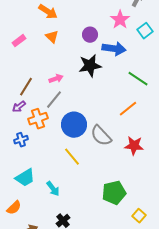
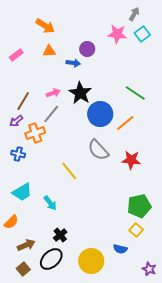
pink star: (120, 20) -> (117, 34), turned -30
cyan square: (145, 31) -> (142, 34), moved
orange triangle: (52, 37) -> (49, 51), turned -48
blue arrow: (114, 49) -> (73, 63), moved, size x0.6
black star: (90, 66) -> (80, 93), moved, turned -30
blue circle: (74, 125) -> (100, 114), moved
blue cross: (21, 140) -> (18, 154), turned 32
green pentagon: (114, 193) -> (139, 206), moved

